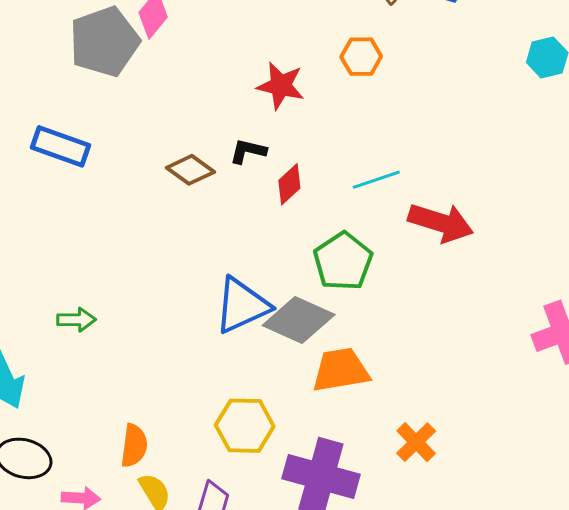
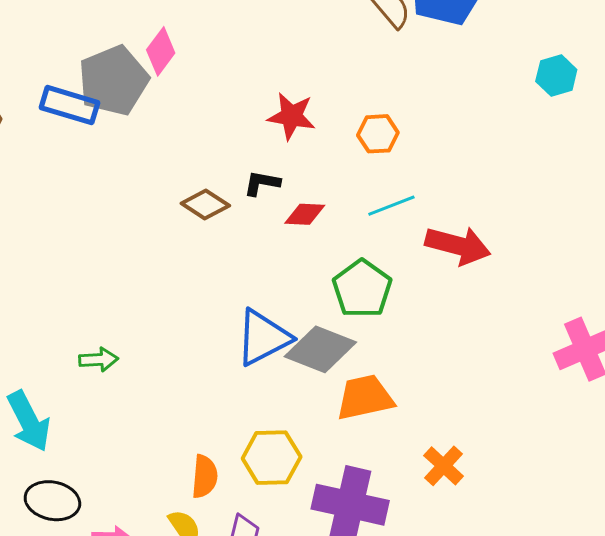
orange hexagon: (361, 57) -> (378, 134), moved
blue rectangle: (61, 146) -> (70, 105), moved
red diamond: (289, 184) -> (305, 214), turned 48
orange semicircle: (134, 446) -> (205, 476), moved

